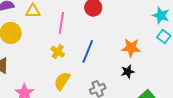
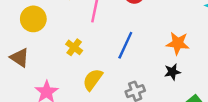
yellow cross: (58, 52) -> (74, 47), moved

